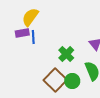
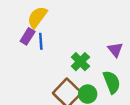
purple rectangle: (22, 33) -> (28, 36), turned -48

